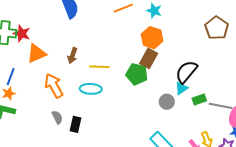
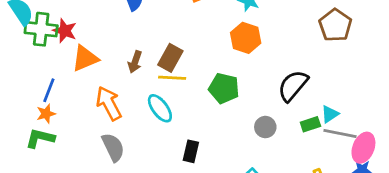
brown rectangle: (149, 58) -> (170, 58), moved
cyan triangle: (181, 88) -> (330, 114), moved
cyan ellipse: (91, 89) -> (160, 108), turned 50
gray semicircle: (57, 117) -> (113, 147), size x1.5
black rectangle: (76, 124) -> (191, 151), moved

